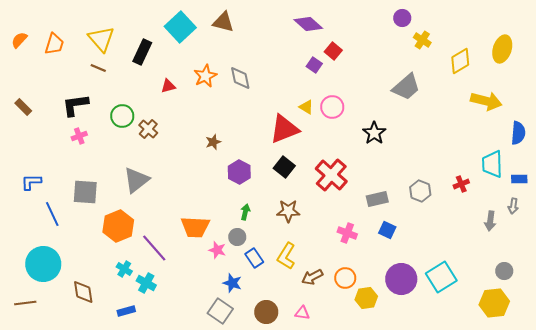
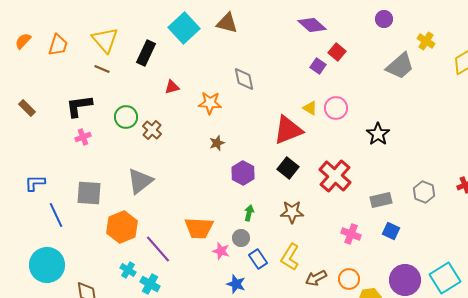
purple circle: (402, 18) -> (384, 19), moved
orange star: (205, 76) -> (210, 103), moved, turned 30
gray trapezoid: (406, 87) -> (400, 66), moved

